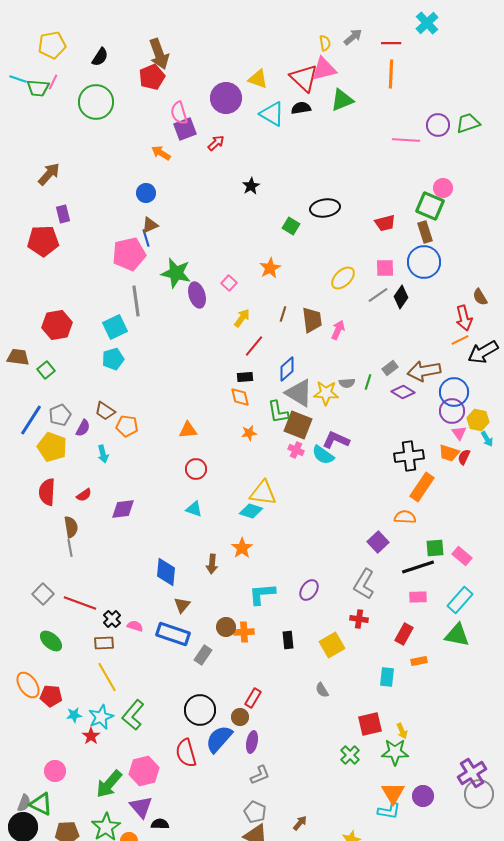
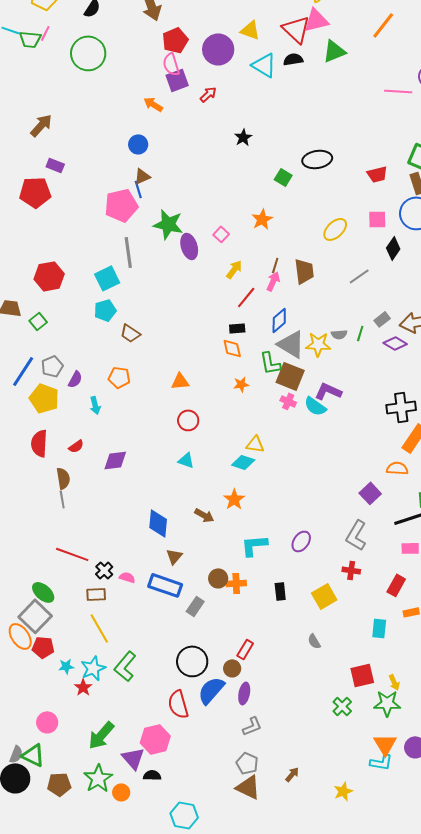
orange line: (391, 74) -> (383, 25), turned 36
red pentagon: (152, 77) -> (175, 40), moved
purple rectangle: (63, 214) -> (55, 165), turned -54
gray line: (378, 295) -> (359, 276), moved
pink arrow: (338, 330) -> (273, 281), moved
brown trapezoid: (105, 411) -> (130, 333), moved
yellow triangle: (263, 493) -> (255, 444), size x0.7
brown arrow: (212, 564) -> (204, 515), turned -66
gray square: (43, 594) -> (35, 616), moved, size x1.5
pink hexagon: (144, 771) -> (155, 739), moved

